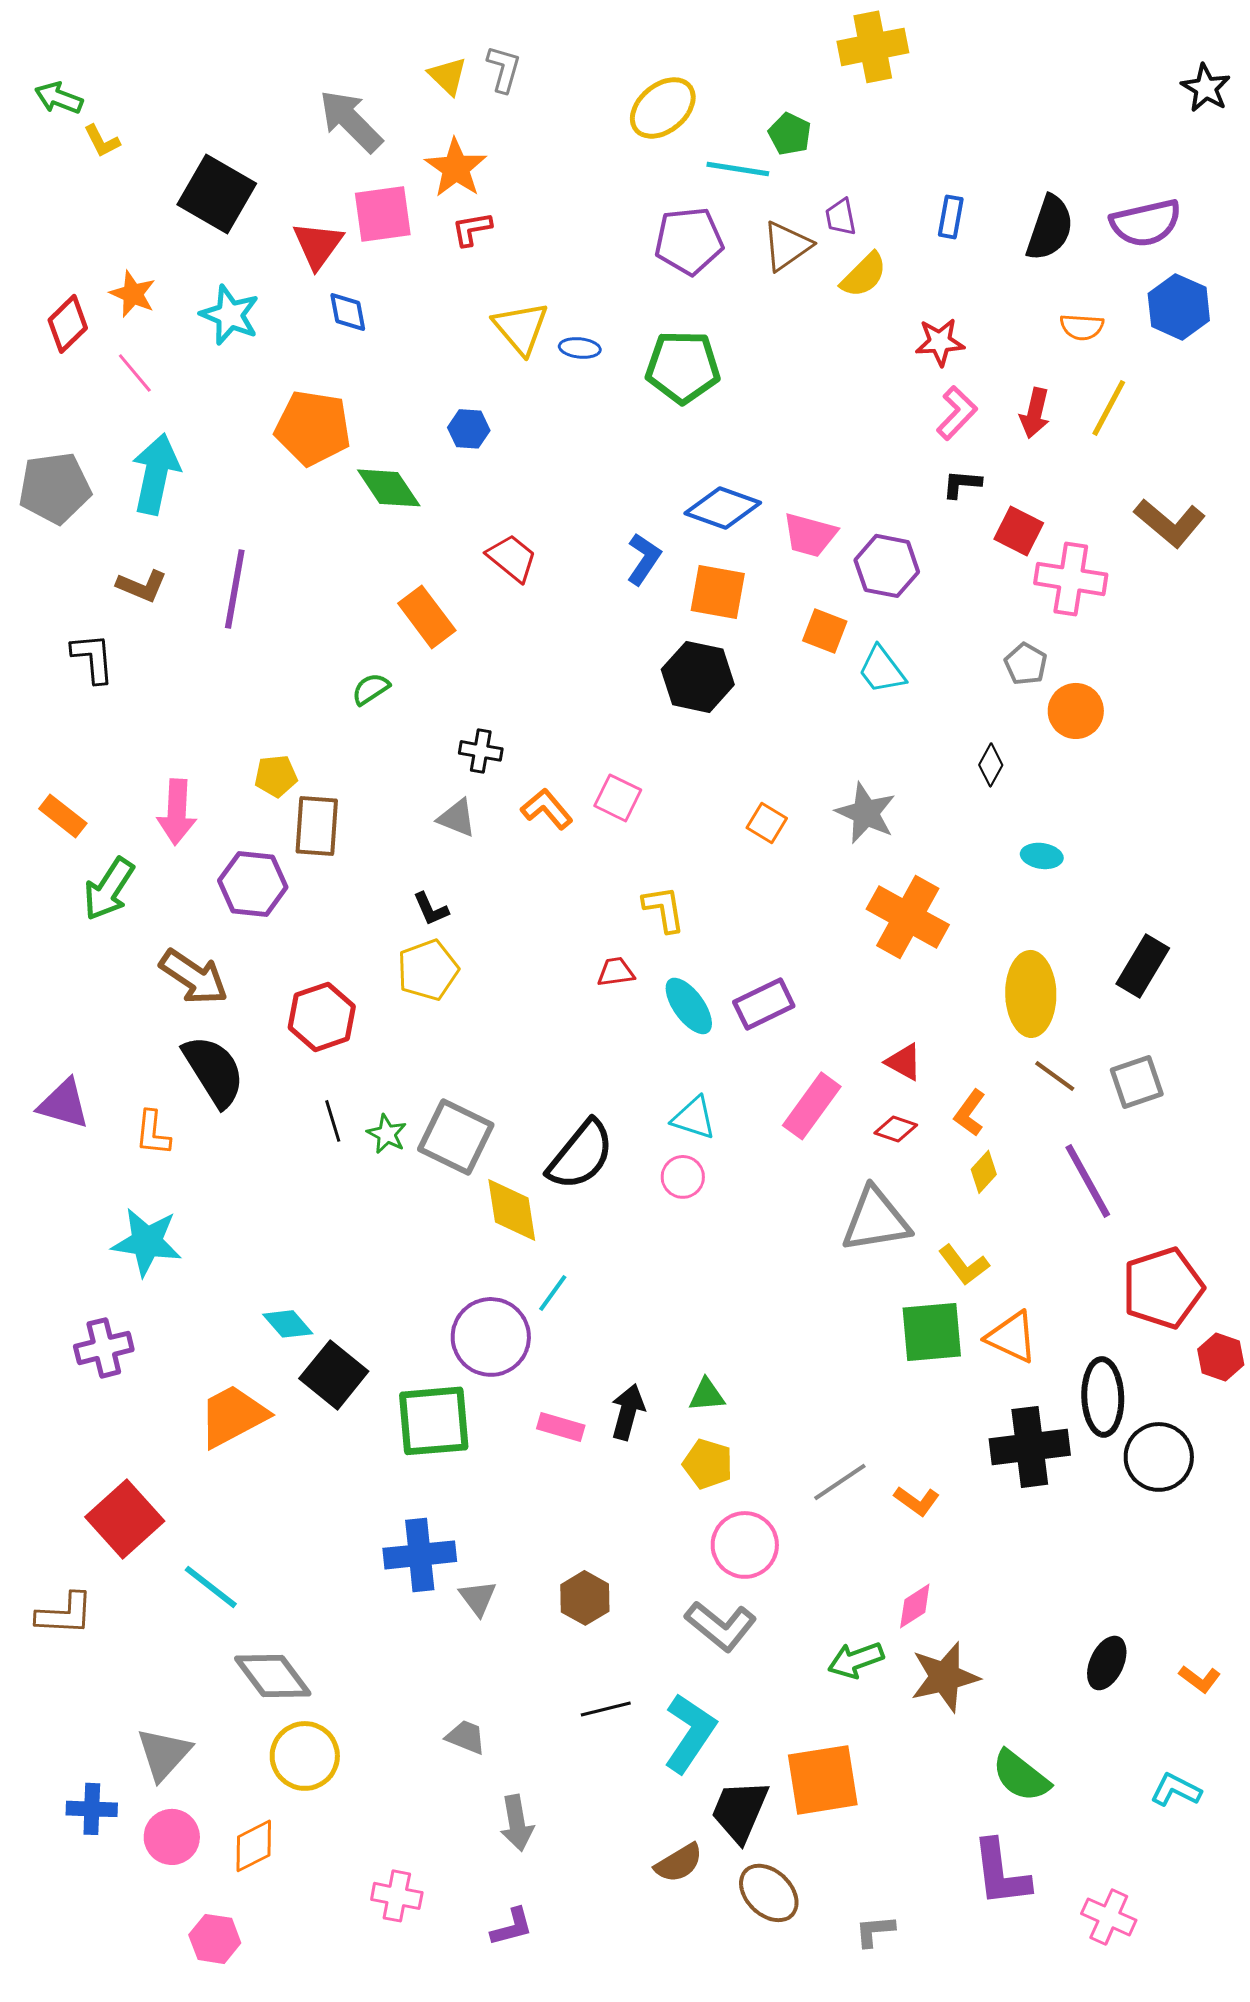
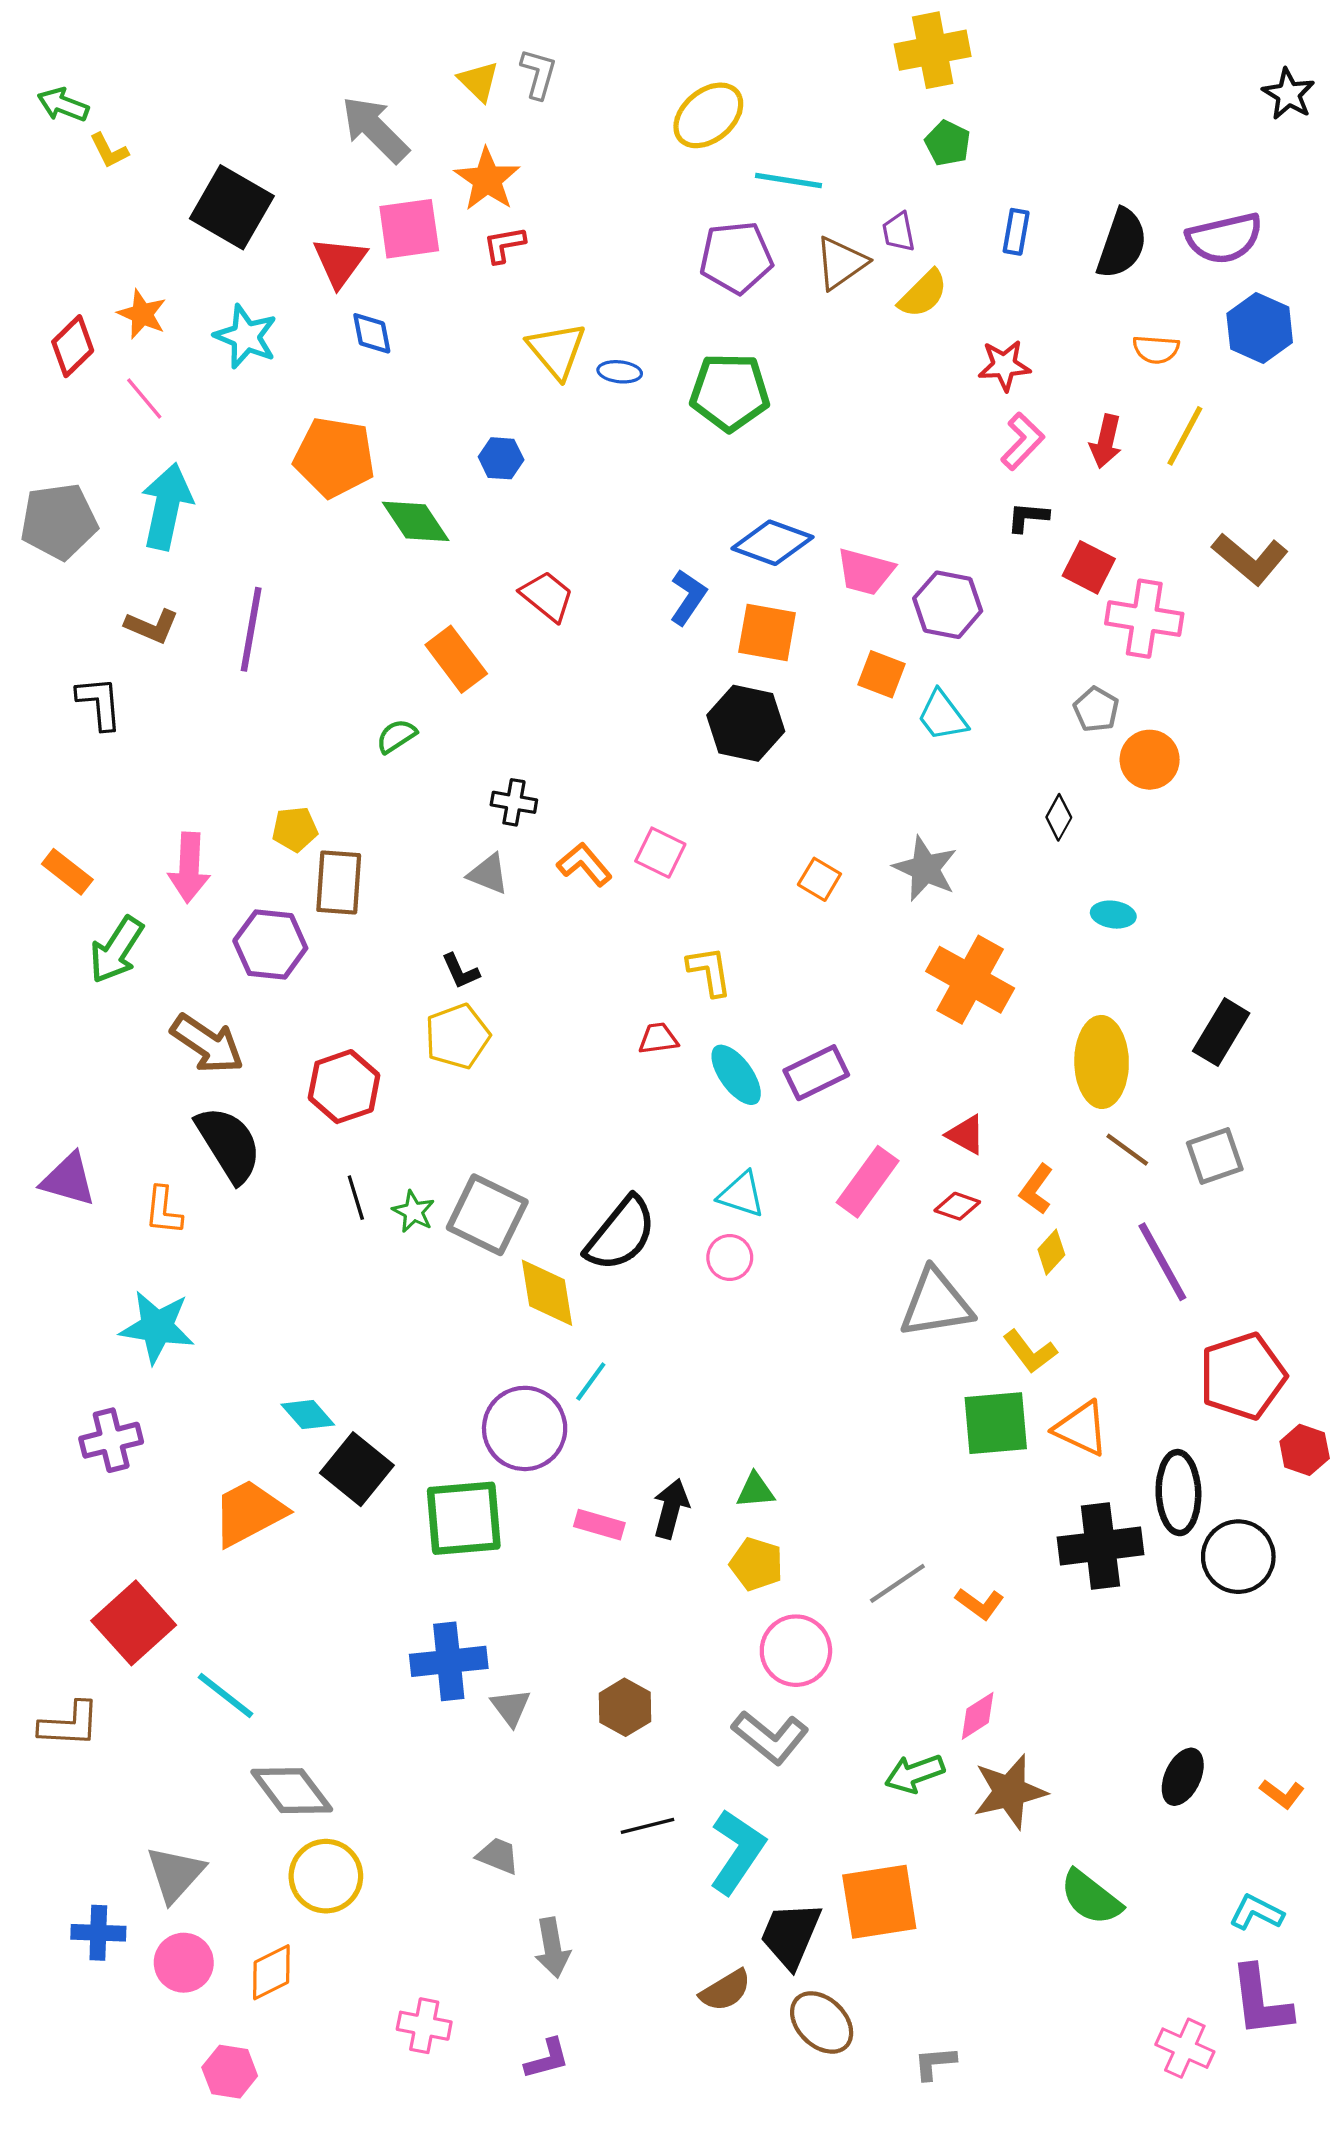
green pentagon: (790, 134) -> (948, 143), moved
purple L-shape: (1001, 1873) -> (1261, 2001), moved

